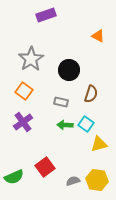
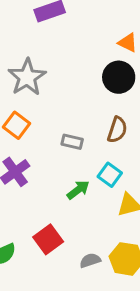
black circle: (69, 70) -> (119, 77), moved
green arrow: (65, 125) -> (78, 190), moved, turned 140

